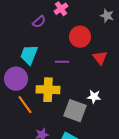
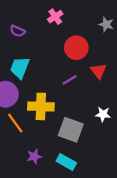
purple semicircle: (39, 22) -> (18, 31), moved, turned 64
purple line: (62, 62) -> (70, 80), moved, turned -32
white star: (94, 97) -> (103, 114), moved

